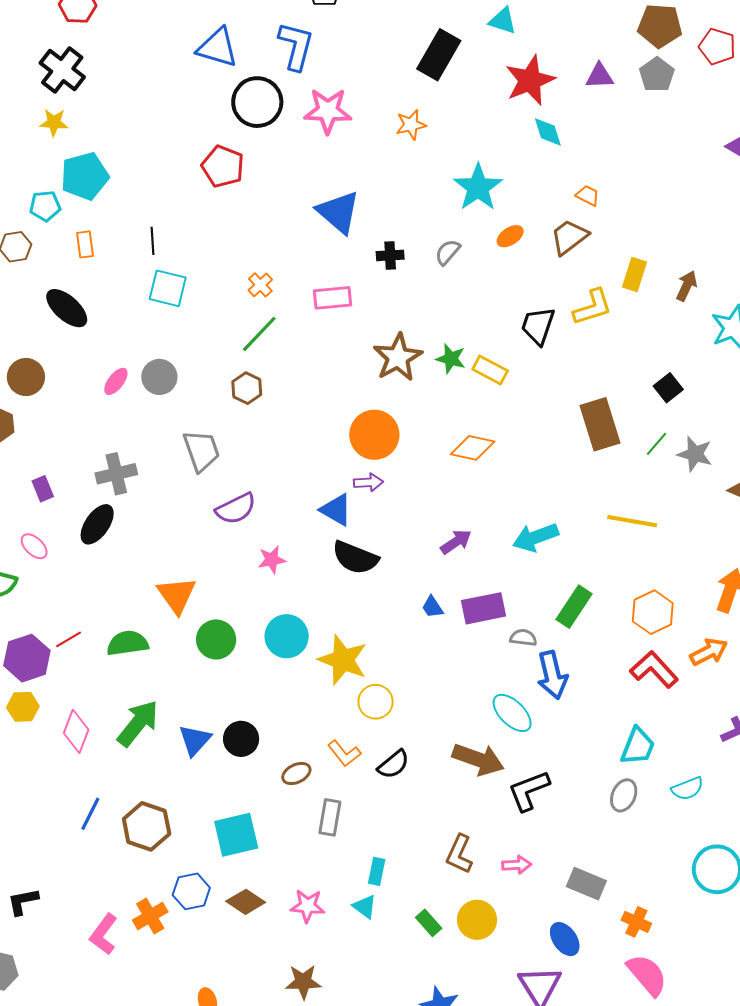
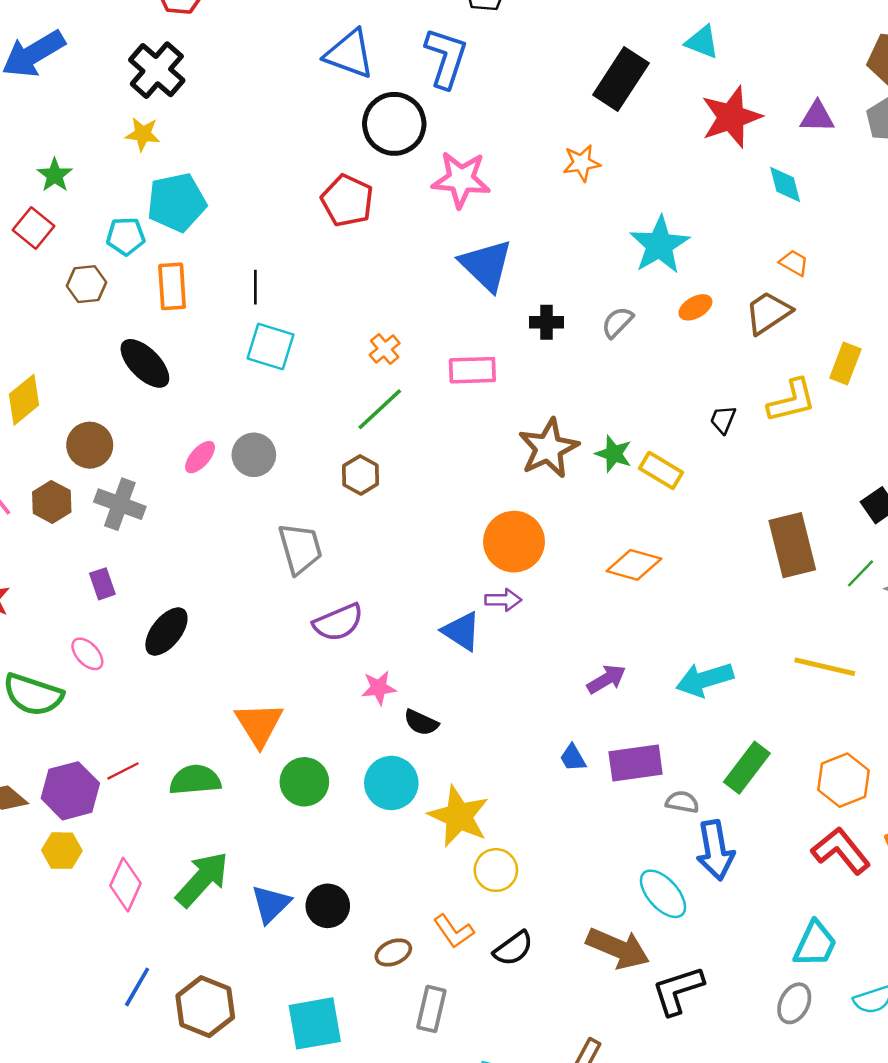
pink star: (328, 111) -> (461, 179), moved
cyan diamond: (548, 132) -> (785, 184), moved
orange rectangle: (85, 244) -> (172, 286), size x1.4
black trapezoid: (538, 326) -> (723, 420), size x0.6
gray cross: (116, 474) -> (120, 504), moved, turned 30
black semicircle: (355, 558) -> (421, 723), moved, size x0.6

